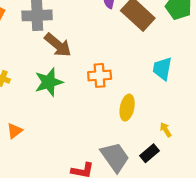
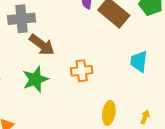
yellow ellipse: (127, 108) -> (109, 113), moved
yellow arrow: (166, 130) -> (145, 117), turned 56

